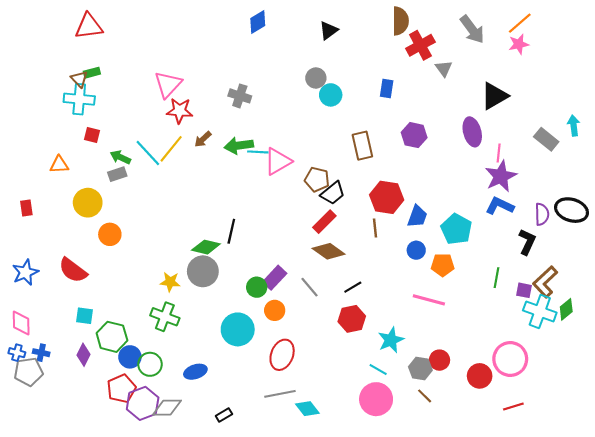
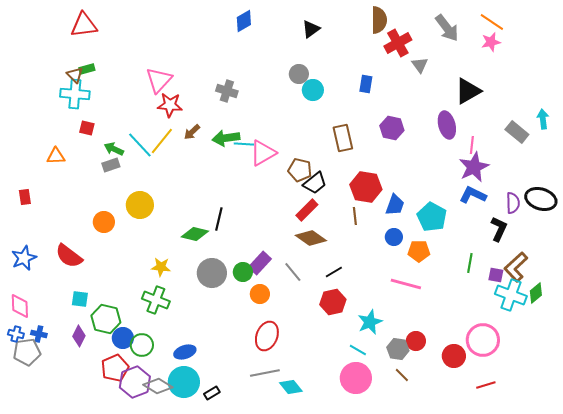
orange line: (520, 23) -> (492, 22), turned 75
yellow circle: (88, 203) -> (140, 205), moved
gray circle: (203, 271) -> (212, 273), moved
cyan circle: (238, 329) -> (184, 382), moved
gray diamond: (167, 408) -> (158, 386), turned 32

